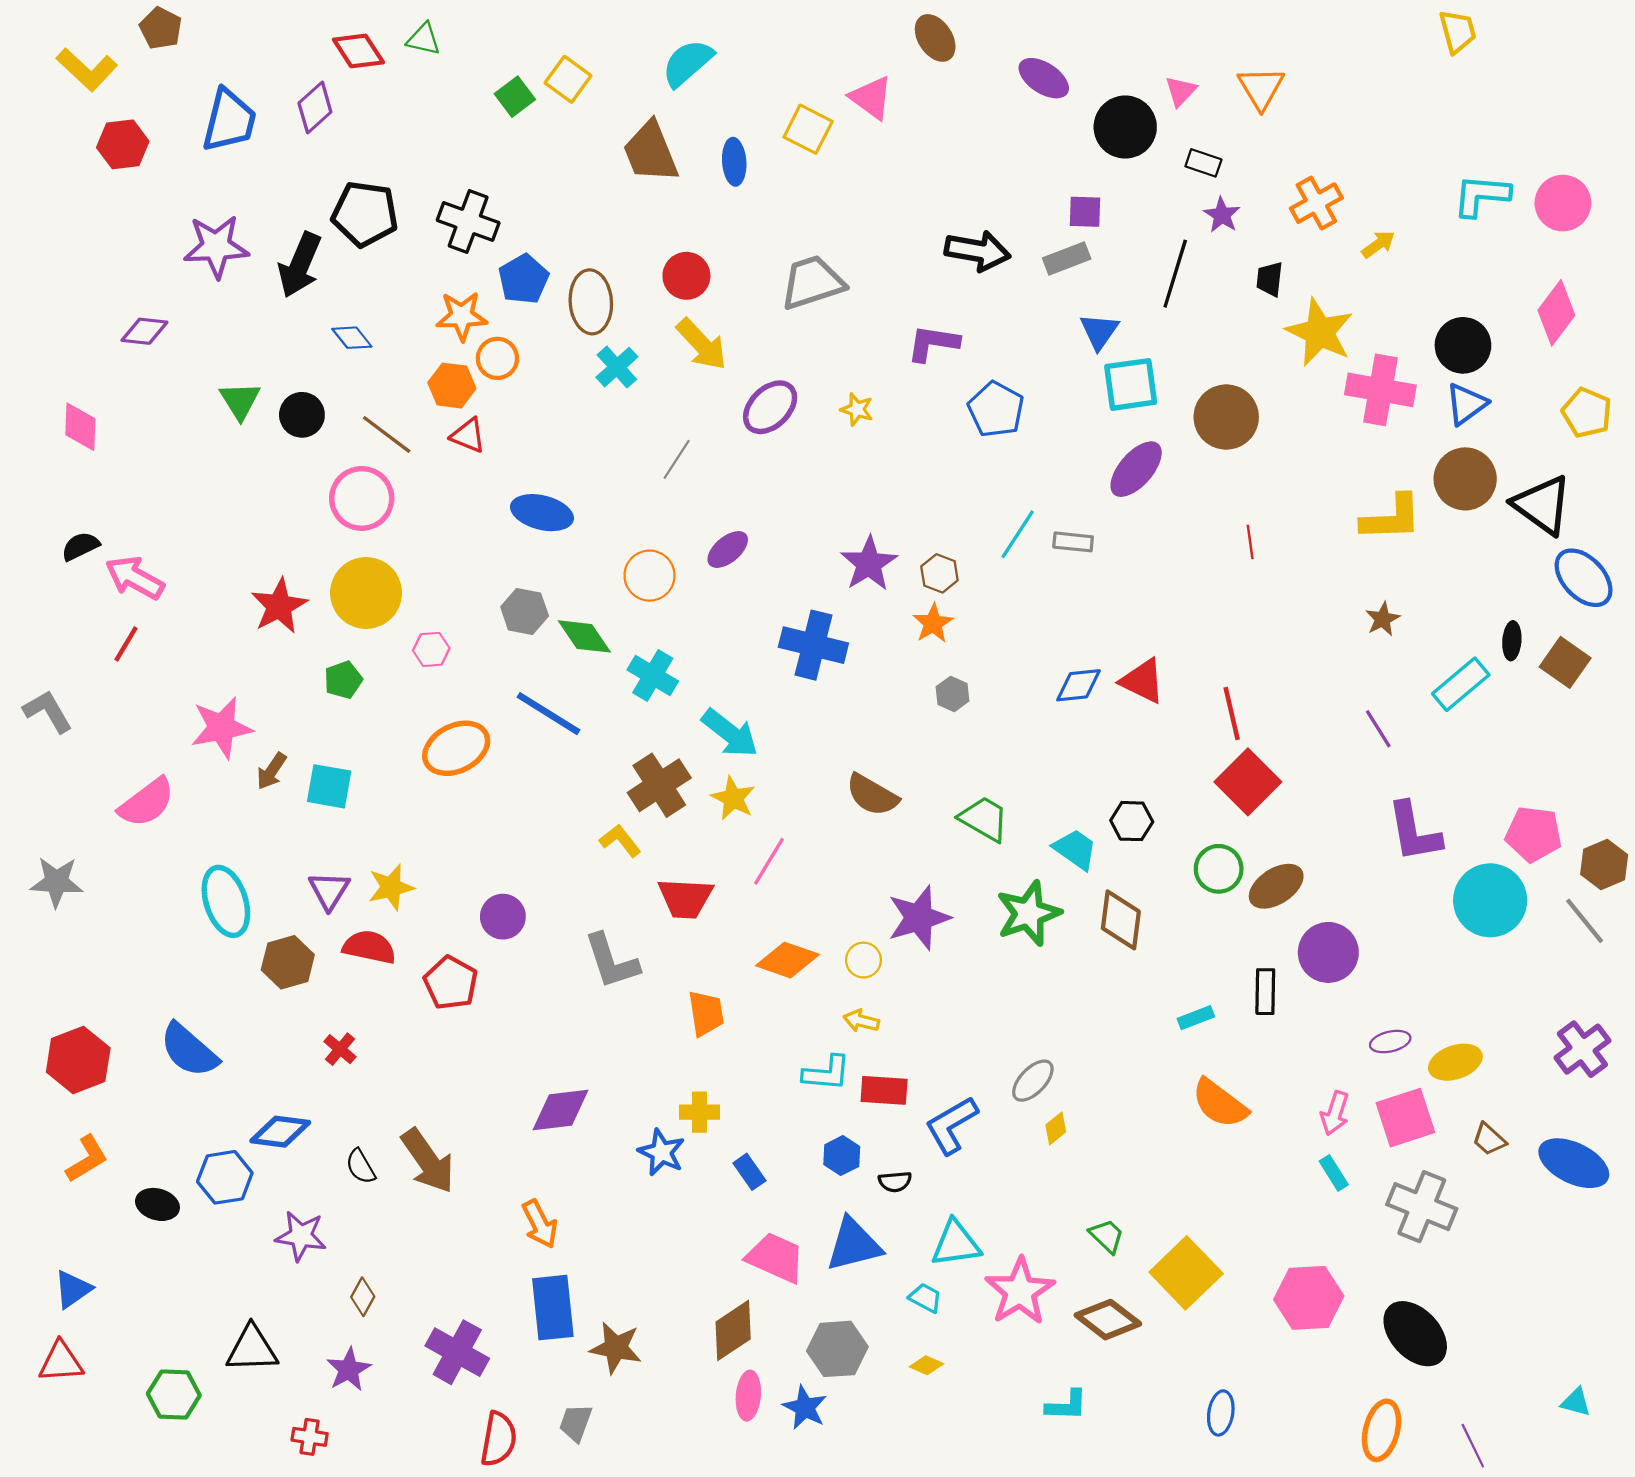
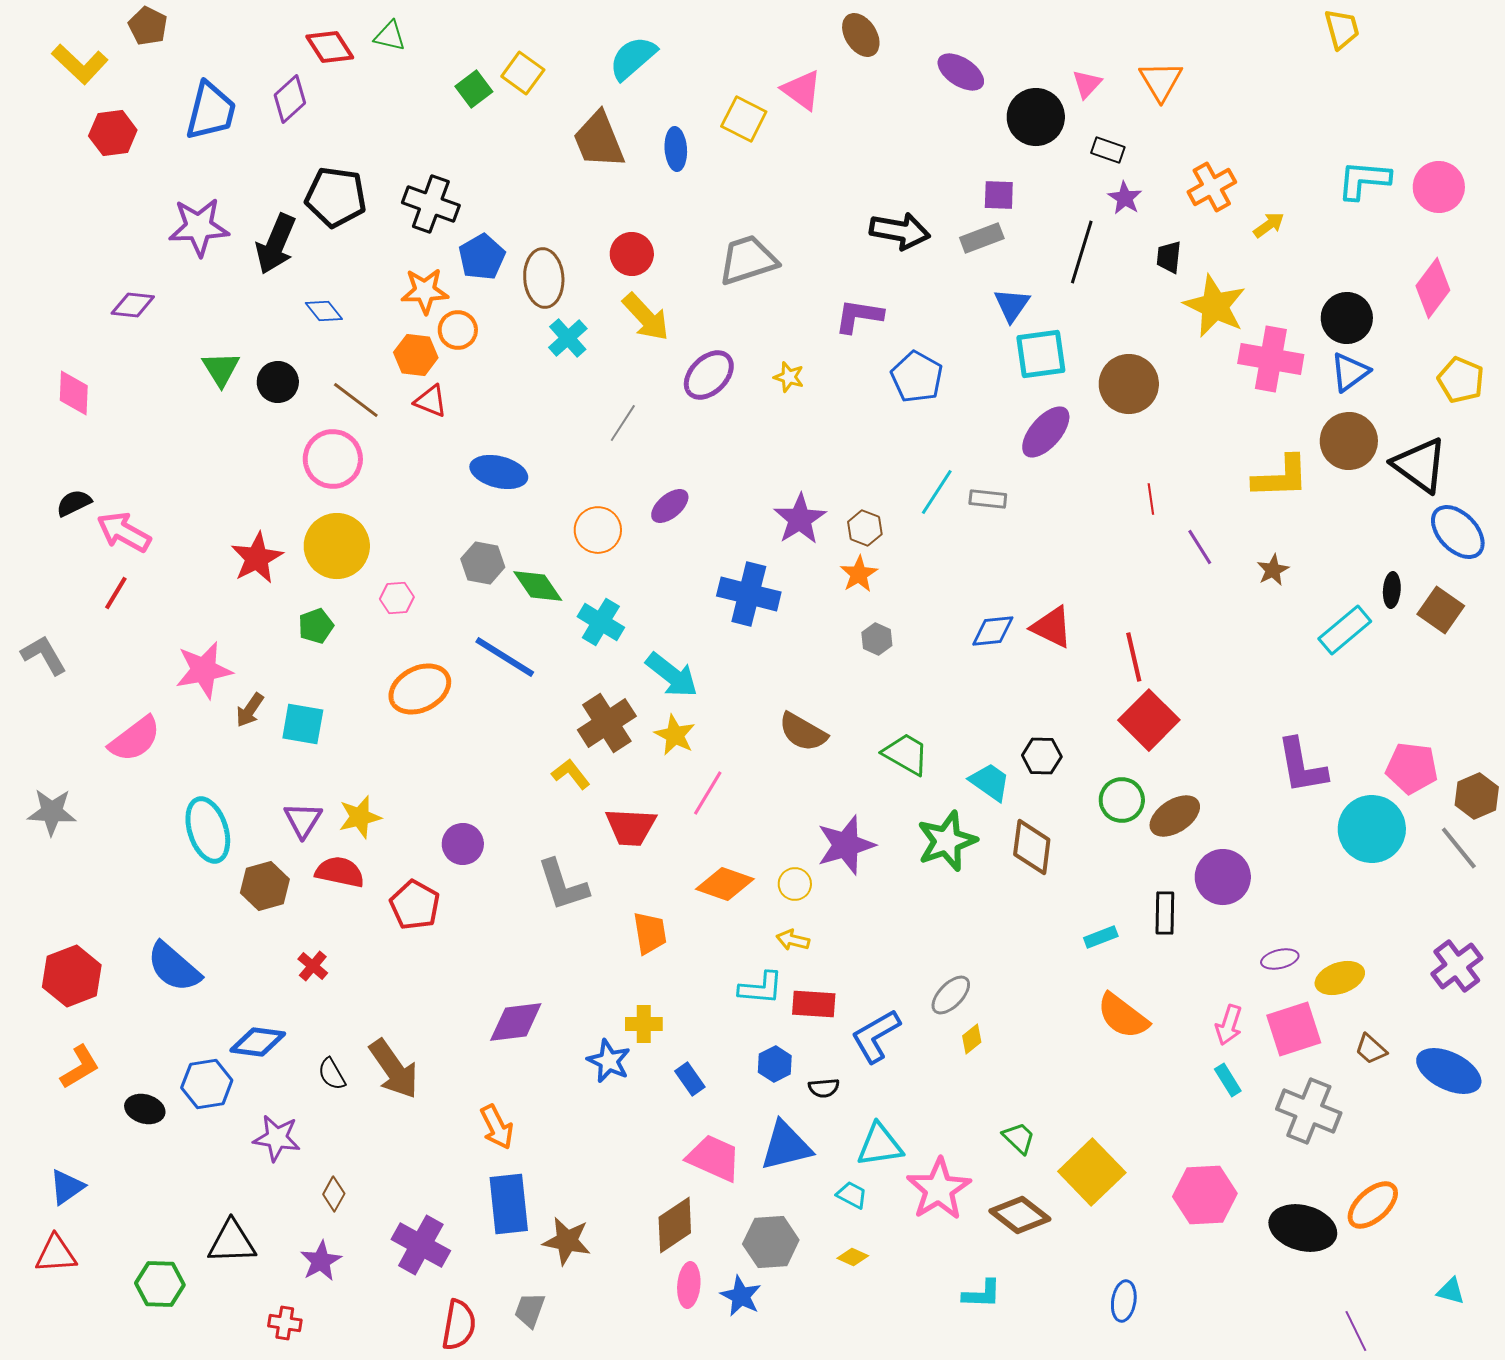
purple line: (1378, 729) -> (1200, 547), moved
black ellipse: (1415, 1334) -> (1303, 1228), turned -32
orange ellipse: (1382, 1430) -> (1373, 1205), moved, turned 34

